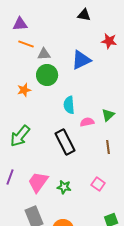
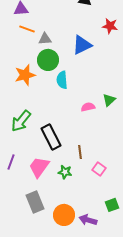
orange star: (24, 90) -> (25, 75), size x1.5
cyan semicircle: (69, 105) -> (62, 80), moved
black rectangle: (65, 142) -> (51, 137), moved
brown line: (108, 147) -> (80, 152), moved

